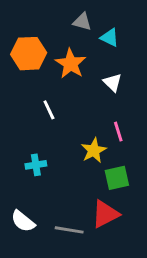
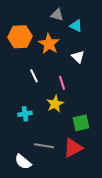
pink line: (118, 132) -> (62, 83), moved
yellow star: (94, 150) -> (55, 104), moved
white semicircle: (23, 221) -> (23, 162), moved
gray line: (69, 230) -> (44, 146), moved

